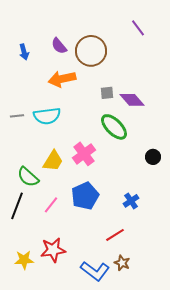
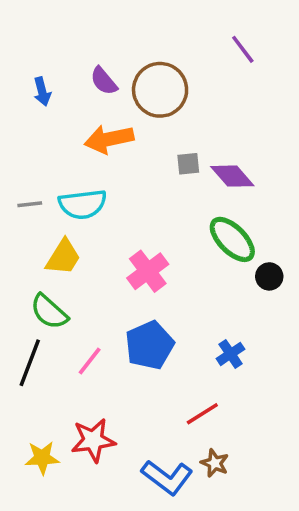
green ellipse: (114, 127) -> (232, 239), moved
yellow trapezoid: (53, 161) -> (63, 257), moved

